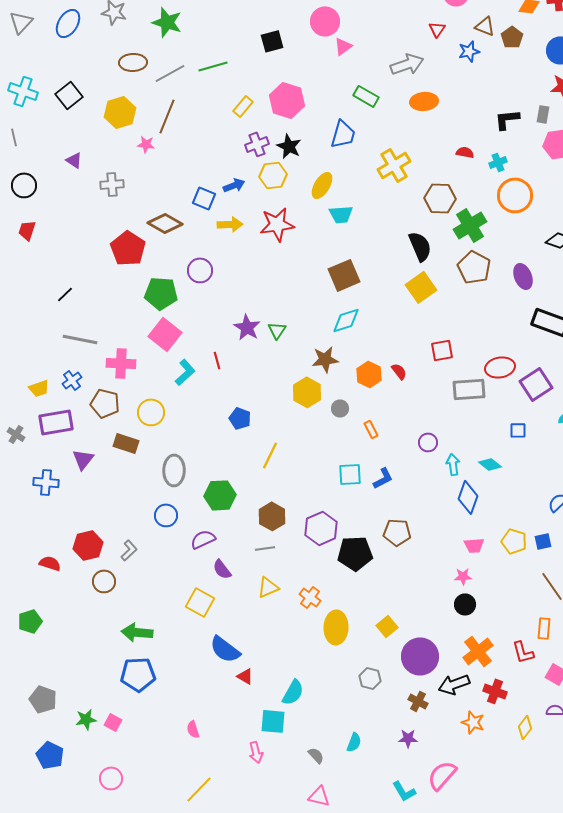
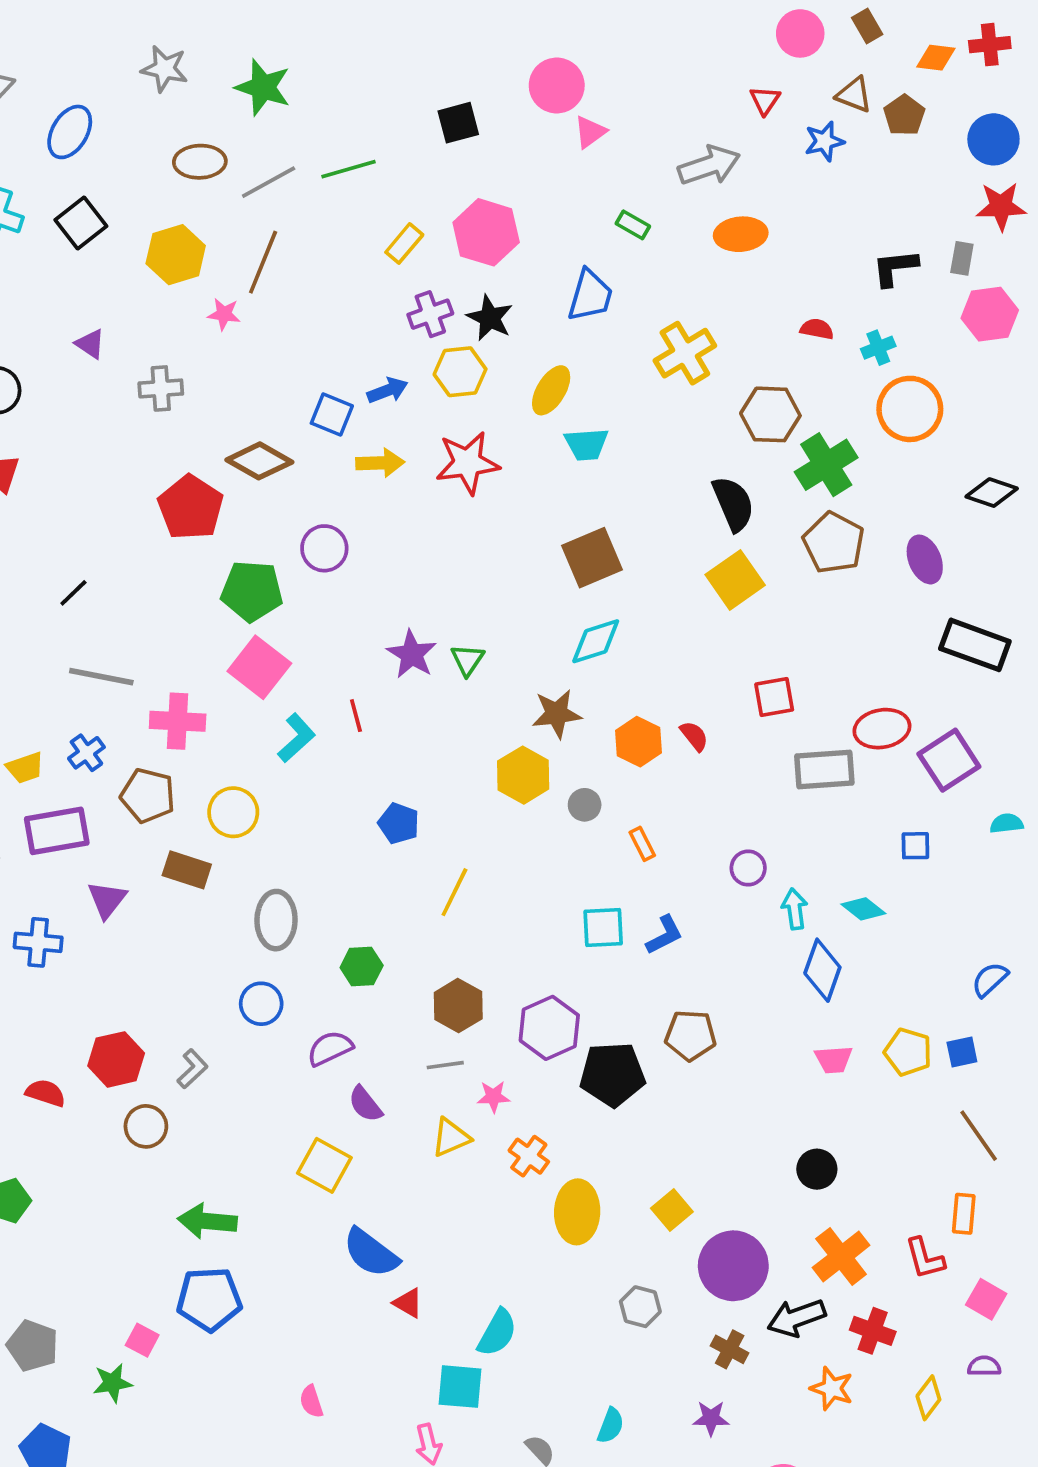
blue ellipse: (68, 23) -> (70, 132), moved
green rectangle: (366, 96) -> (633, 225), size x0.7
green hexagon: (220, 495) -> (362, 967), size x0.7
pink star: (463, 576) -> (493, 1097), moved
pink square: (113, 722) -> (142, 1340), moved

